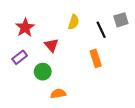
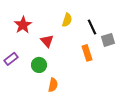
gray square: (121, 20) -> (108, 40), moved
purple rectangle: (20, 57) -> (11, 59), moved
orange semicircle: (58, 94) -> (53, 85), turned 112

